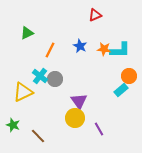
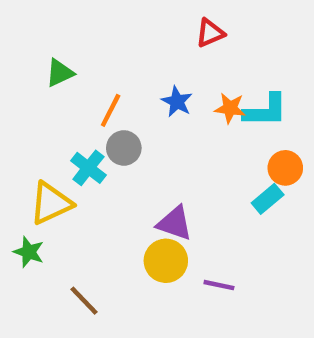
gray circle: (55, 79) -> (124, 148), moved
purple triangle: (79, 101) -> (175, 223), turned -36
green star: (13, 125) -> (29, 252), moved
purple line: (99, 129) -> (219, 285), turned -48

